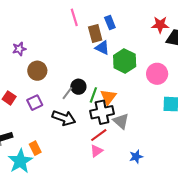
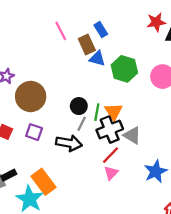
brown circle: (37, 71) -> (31, 96), size x1.4
gray line: (67, 93) -> (82, 124), moved
purple square: (35, 103) -> (34, 132), turned -35
orange rectangle: (35, 148) -> (43, 182), size x1.6
blue star: (136, 157) -> (156, 171), size x1.5

